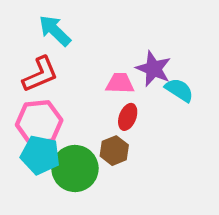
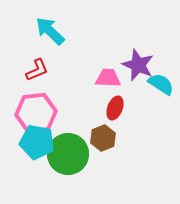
red L-shape: (40, 74) -> (37, 70), size x0.7

